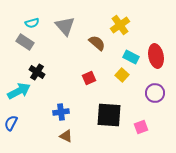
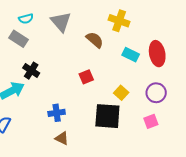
yellow cross: (120, 25) -> (119, 21), turned -36
yellow square: (122, 75) -> (121, 93), moved
pink square: (141, 127) -> (151, 121), moved

